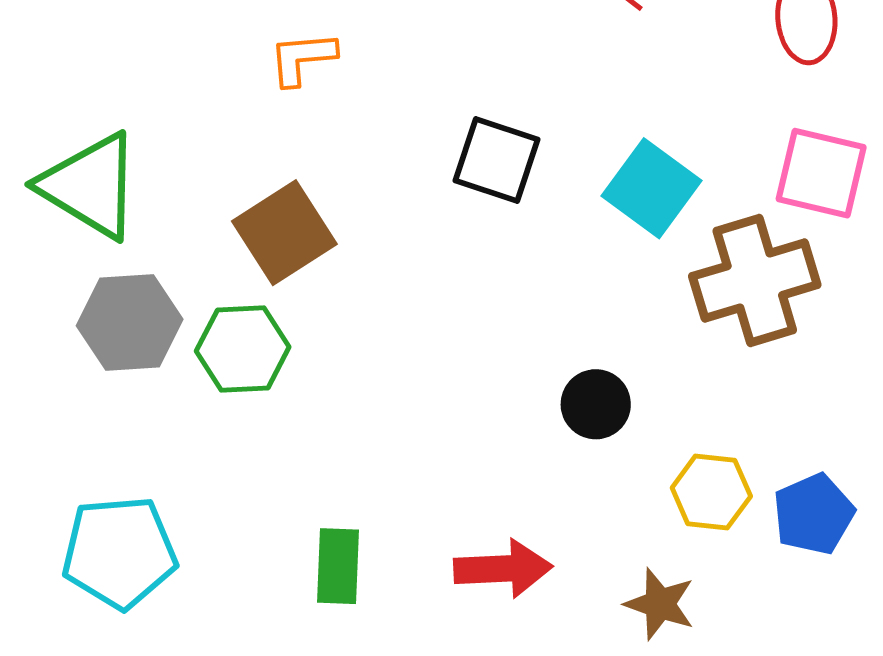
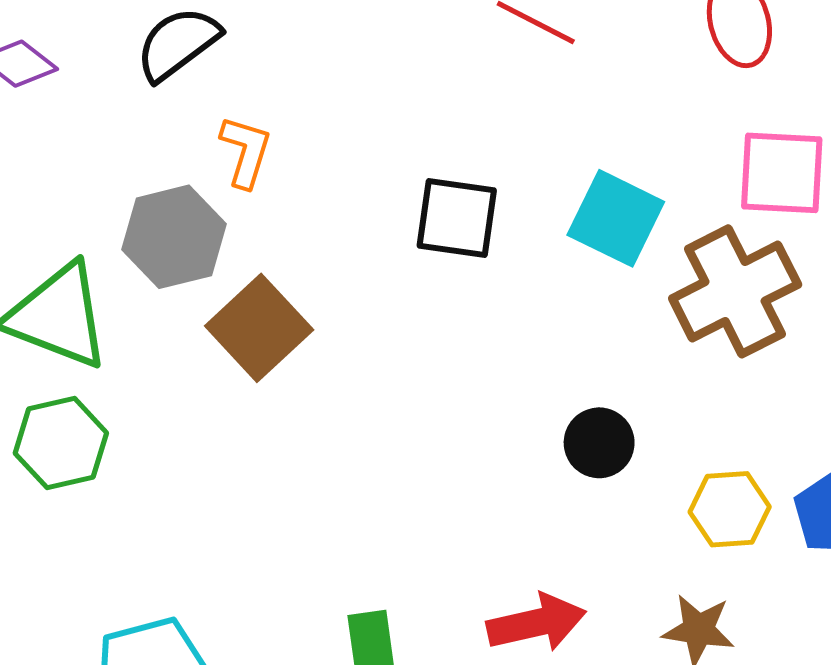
orange L-shape: (302, 58) -> (246, 151), turned 122
gray hexagon: (130, 322) -> (174, 237), moved
green hexagon: (243, 349) -> (61, 443), moved

